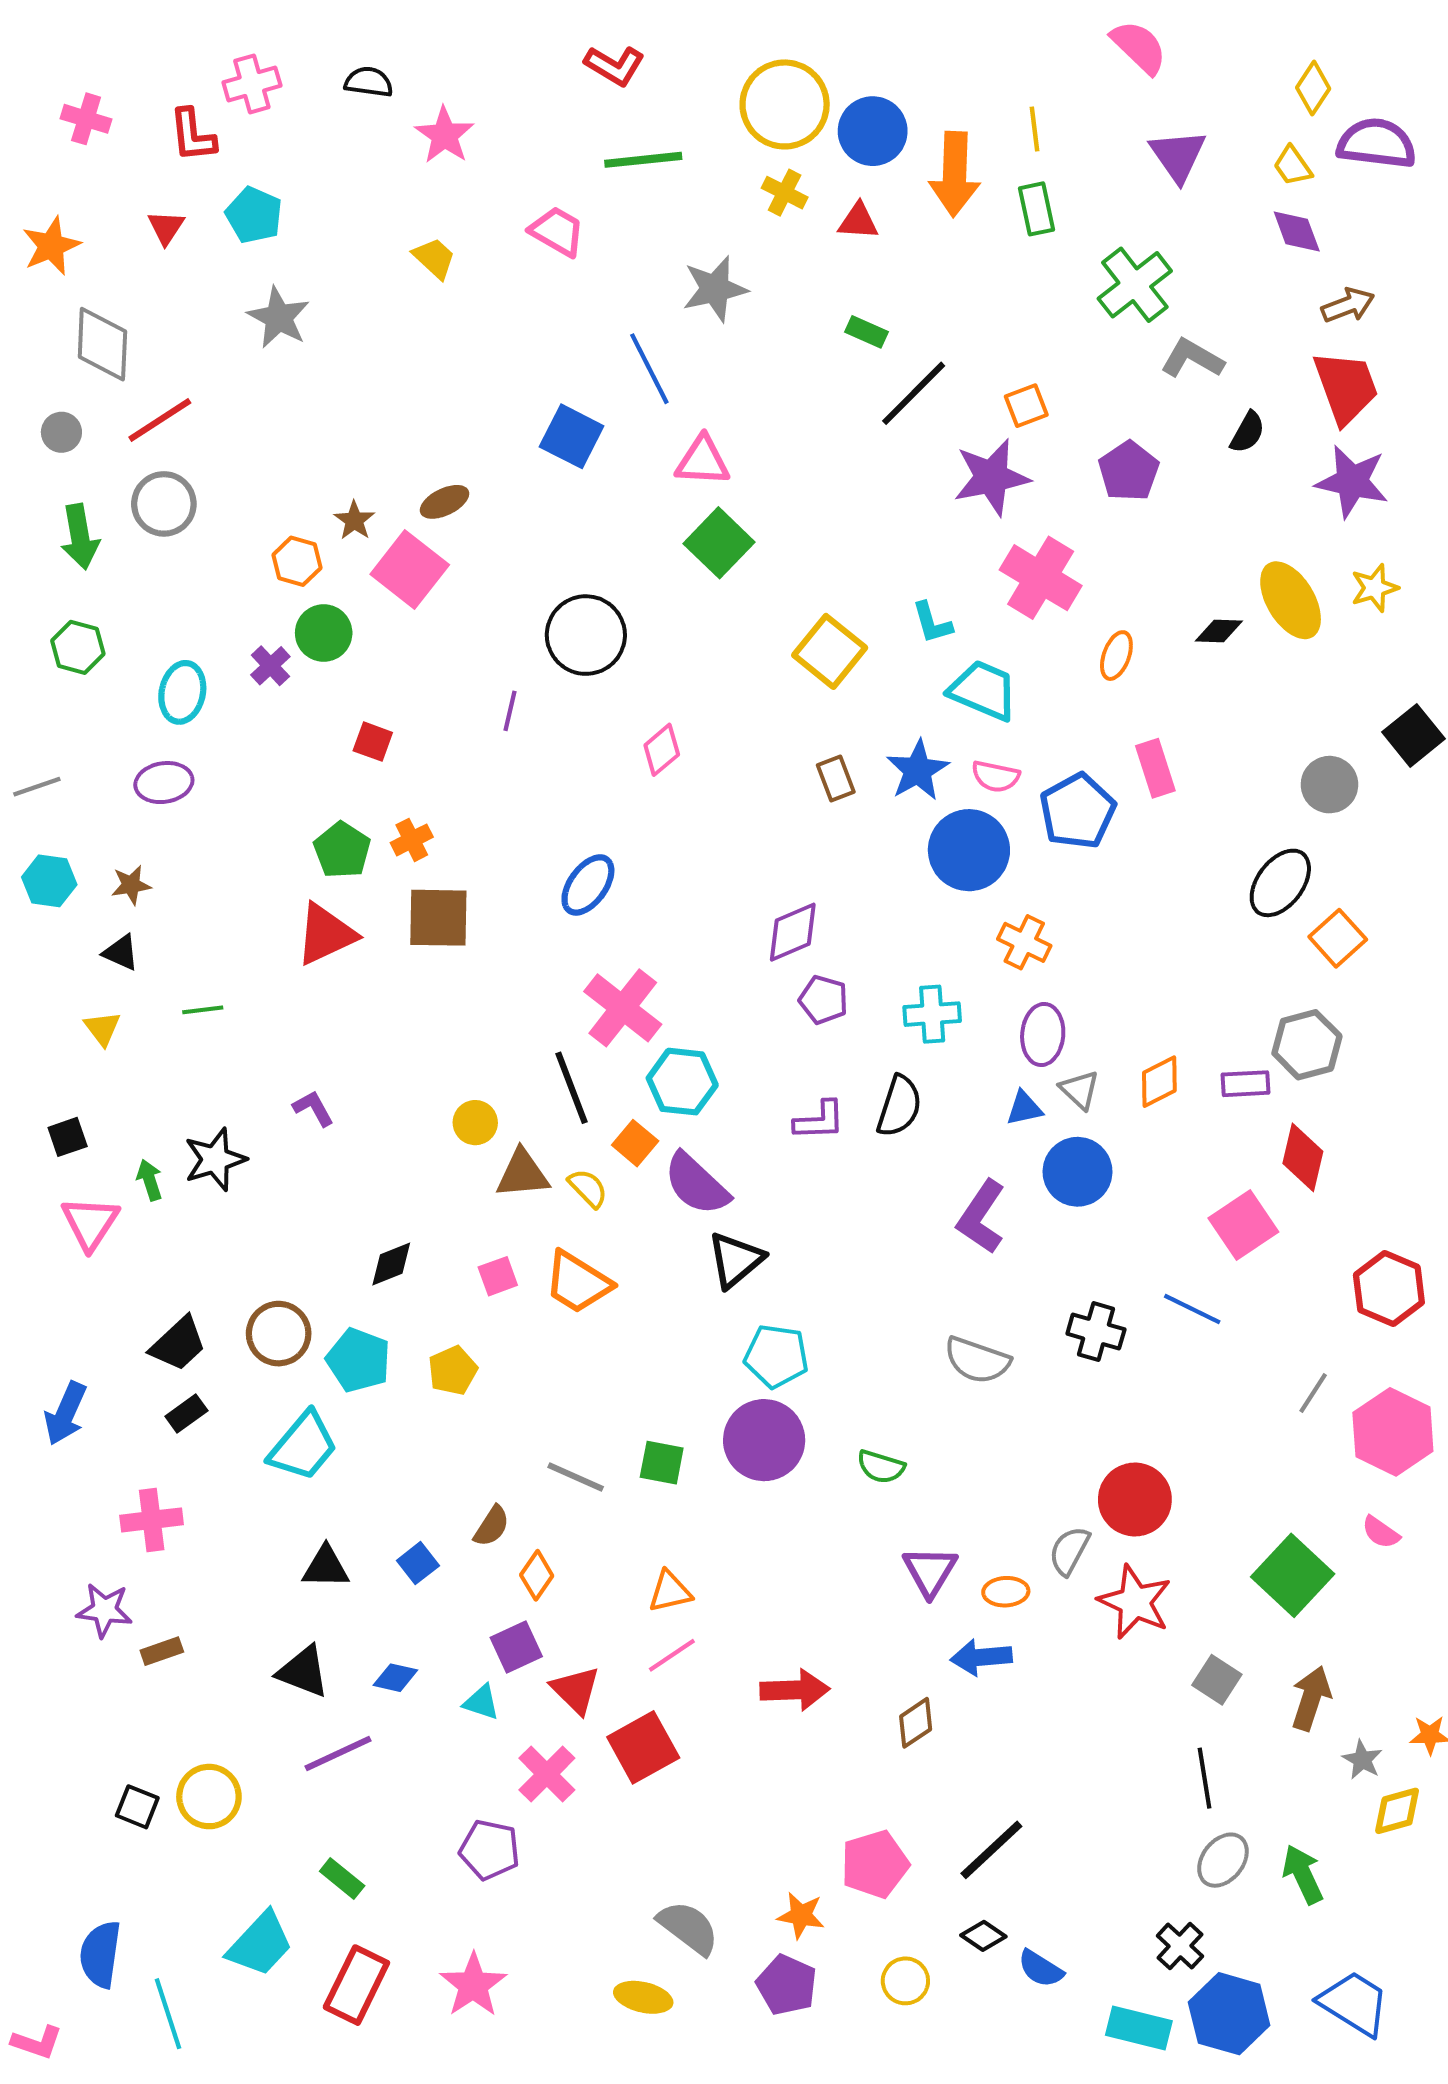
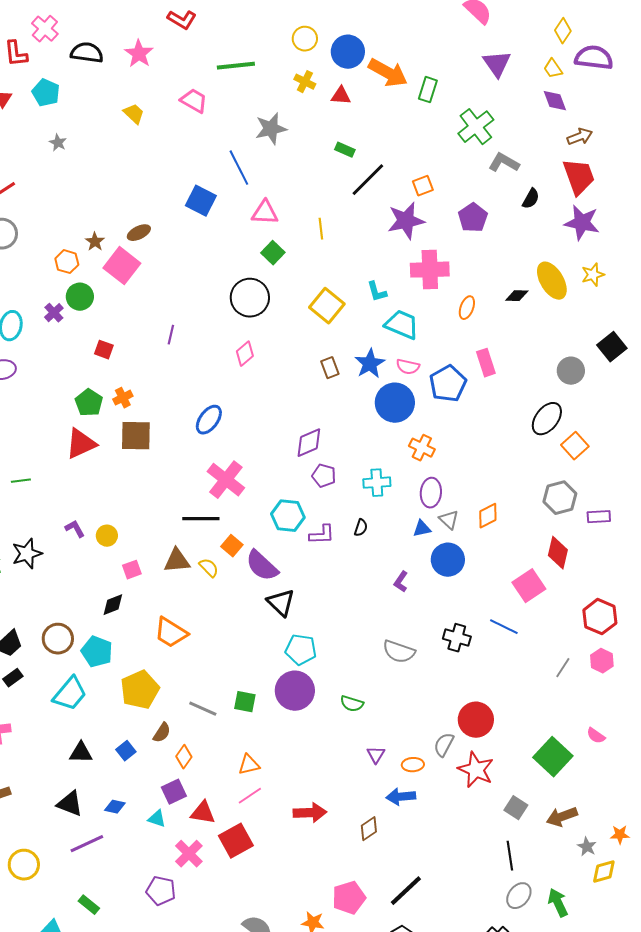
red L-shape: (615, 66) -> (182, 20), moved
black semicircle: (369, 82) -> (87, 53), moved, size x1.4
pink cross: (252, 84) -> (45, 29), turned -32
yellow circle: (785, 104) -> (305, 39), size x0.6
yellow line: (1034, 129) -> (321, 229), moved
orange arrow: (955, 174) -> (388, 73), turned -63
green rectangle: (1037, 209) -> (428, 90), turned 30
gray star: (279, 318) -> (58, 143), size x0.6
green square: (719, 543) -> (273, 253), size x0.7
pink cross: (1041, 578) -> (430, 270), turned -33
black circle: (586, 635) -> (250, 298), moved
cyan hexagon: (682, 1082) -> (288, 516), moved
purple rectangle: (1245, 1084) -> (599, 517), moved
black line: (572, 1088) -> (201, 519), turned -69
black semicircle: (899, 1106) -> (361, 528), size x0.6
yellow circle: (475, 1123) -> (107, 536), moved
purple L-shape: (981, 1217) -> (401, 582), size x0.6
black triangle: (735, 1260) -> (281, 603), turned -36
pink square: (498, 1276) -> (132, 570), moved
orange trapezoid: (578, 1282) -> (171, 633), moved
yellow pentagon: (453, 1370) -> (140, 690), moved, size x1.6
pink hexagon: (1393, 1432) -> (602, 661), moved, size x0.6
purple triangle: (930, 1571) -> (376, 755), size x0.7
red triangle: (576, 1690) -> (203, 813), turned -36
brown arrow: (1311, 1698) -> (562, 817), turned -128

